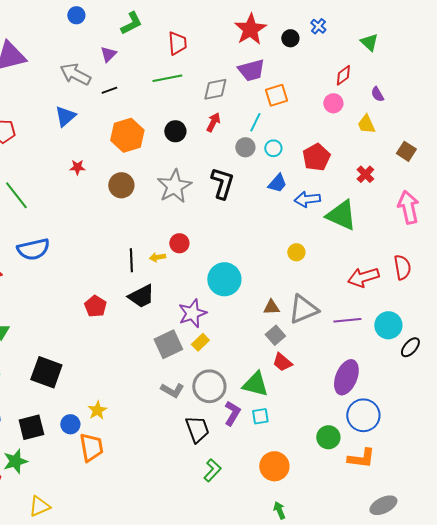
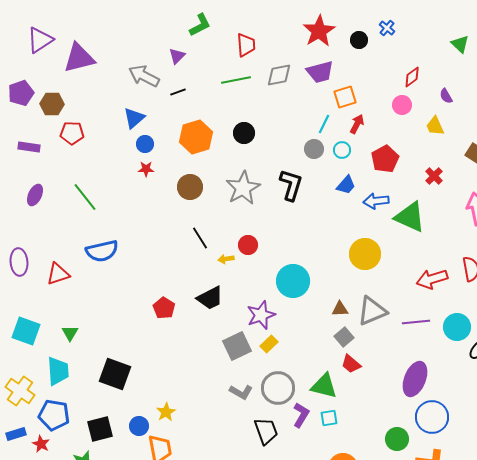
blue circle: (76, 15) -> (145, 144), moved
green triangle: (369, 42) -> (460, 44), moved
gray diamond: (215, 89) -> (279, 75), moved
red arrow: (213, 122) -> (357, 124), moved
yellow circle: (296, 252) -> (365, 254), size x1.8
black line: (131, 260) -> (200, 238), moved, turned -30

